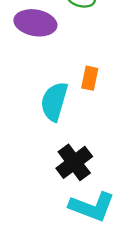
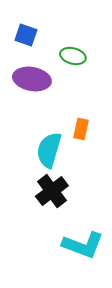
black cross: (74, 162) -> (52, 191), moved

